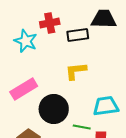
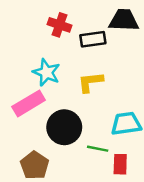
red cross: (50, 23) -> (60, 25), turned 30
cyan star: (26, 41) -> (46, 72), moved

